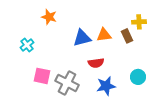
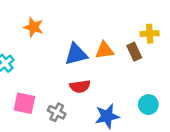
red semicircle: (96, 63) -> (80, 86), moved
gray cross: (67, 83) -> (57, 112), size x0.6

